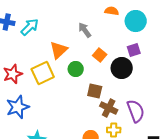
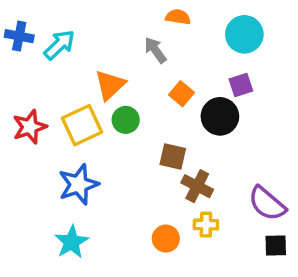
orange semicircle: (112, 11) -> (178, 17), moved
green circle: (76, 69) -> (126, 120), moved
blue star: (18, 107) -> (79, 184), moved
purple semicircle: (136, 111) -> (267, 204), moved, turned 150

